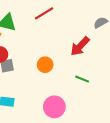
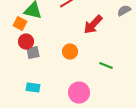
red arrow: (80, 46) -> (93, 25), moved

